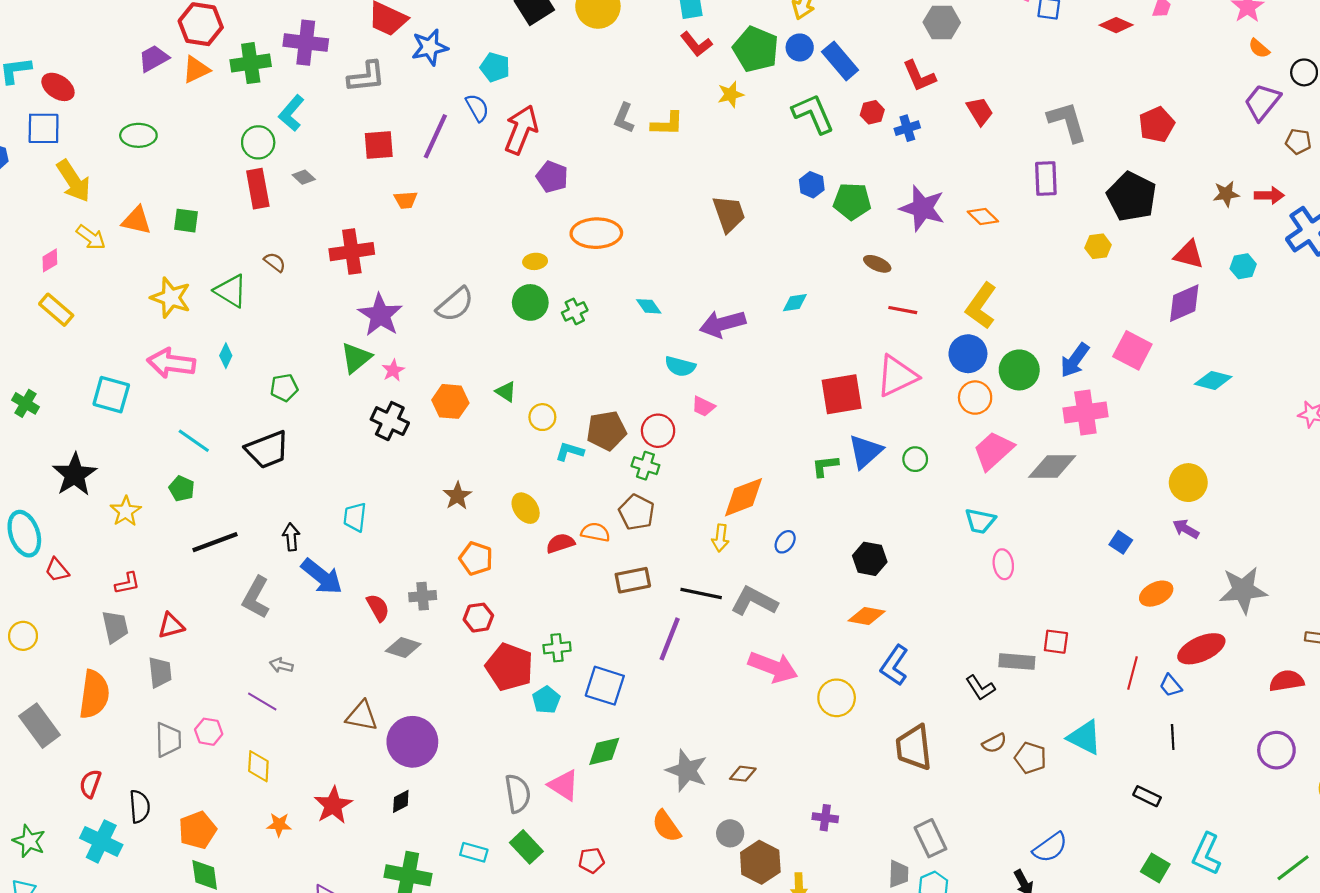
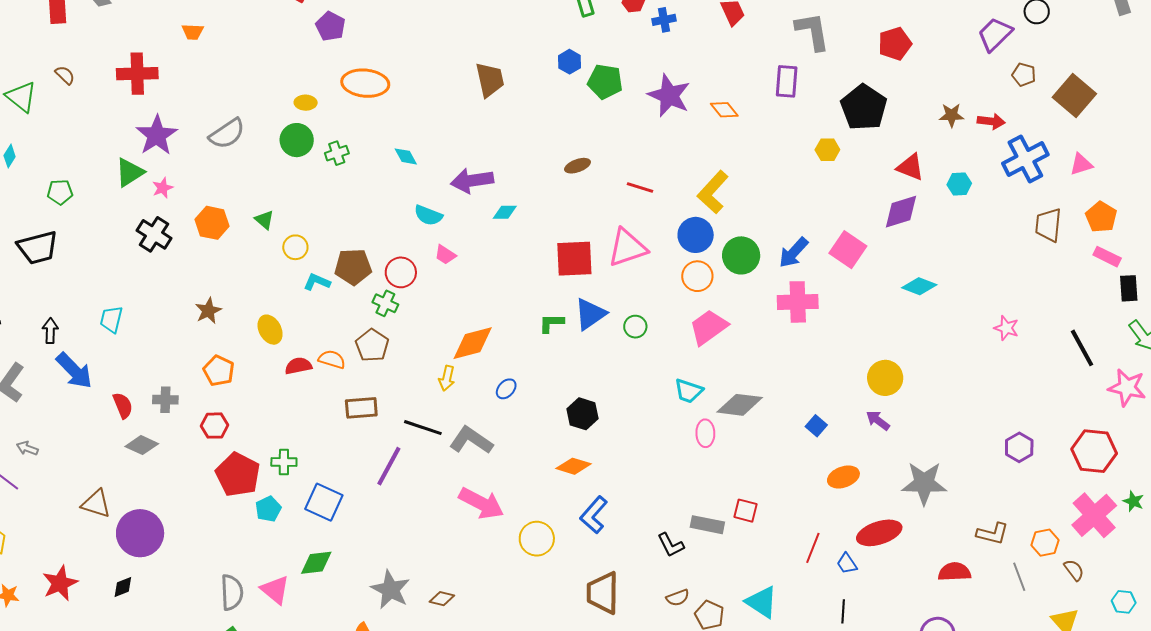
brown ellipse: (877, 264) -> (578, 166), moved, turned -50
cyan diamond: (795, 303) -> (505, 212), moved
gray diamond: (1052, 467) -> (740, 405), moved

